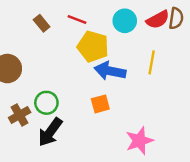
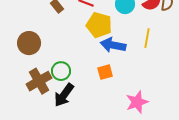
brown cross: (20, 115) -> (39, 81), size x1.4

